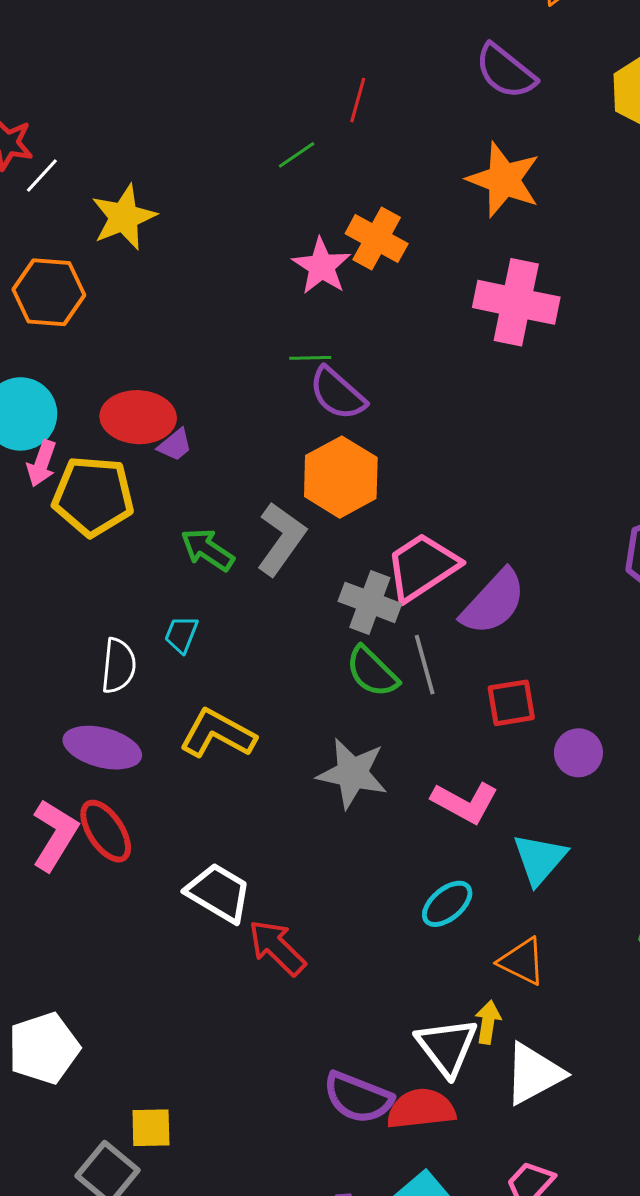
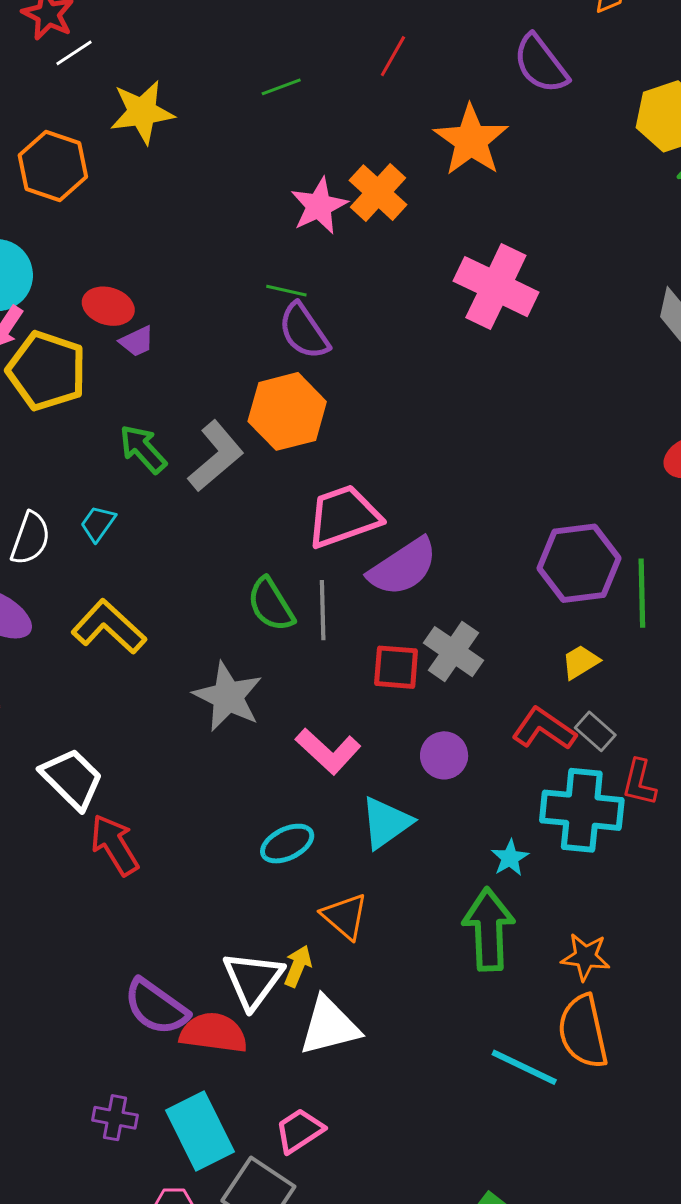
green line: (297, 155) -> (281, 87), moved
orange star: (504, 180) -> (471, 140), moved
red ellipse: (138, 417) -> (108, 306), size x0.7
gray cross: (370, 602) -> (453, 652), moved
purple circle: (578, 753) -> (444, 755), moved

